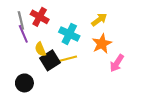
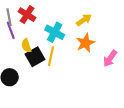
yellow line: (67, 59) -> (51, 56), turned -66
pink arrow: (117, 63) -> (110, 59), moved

